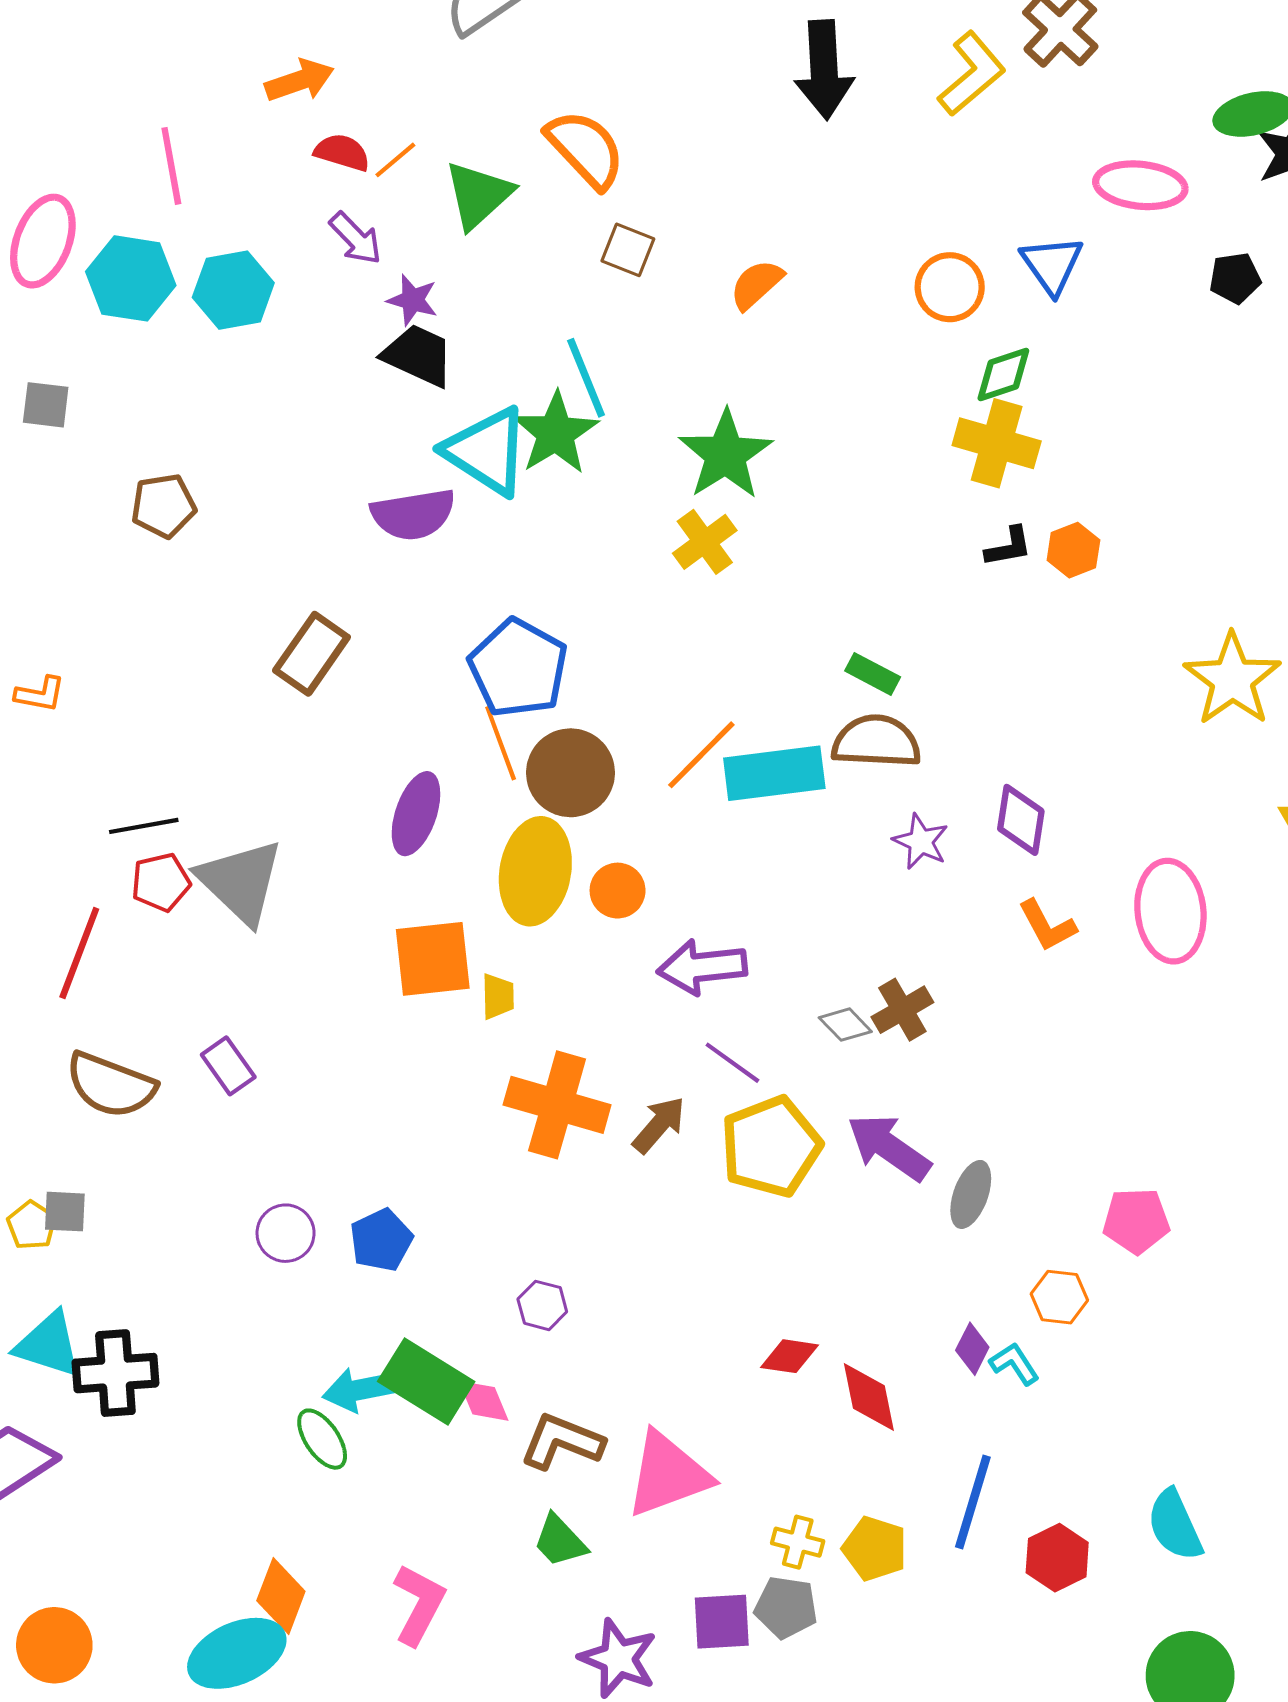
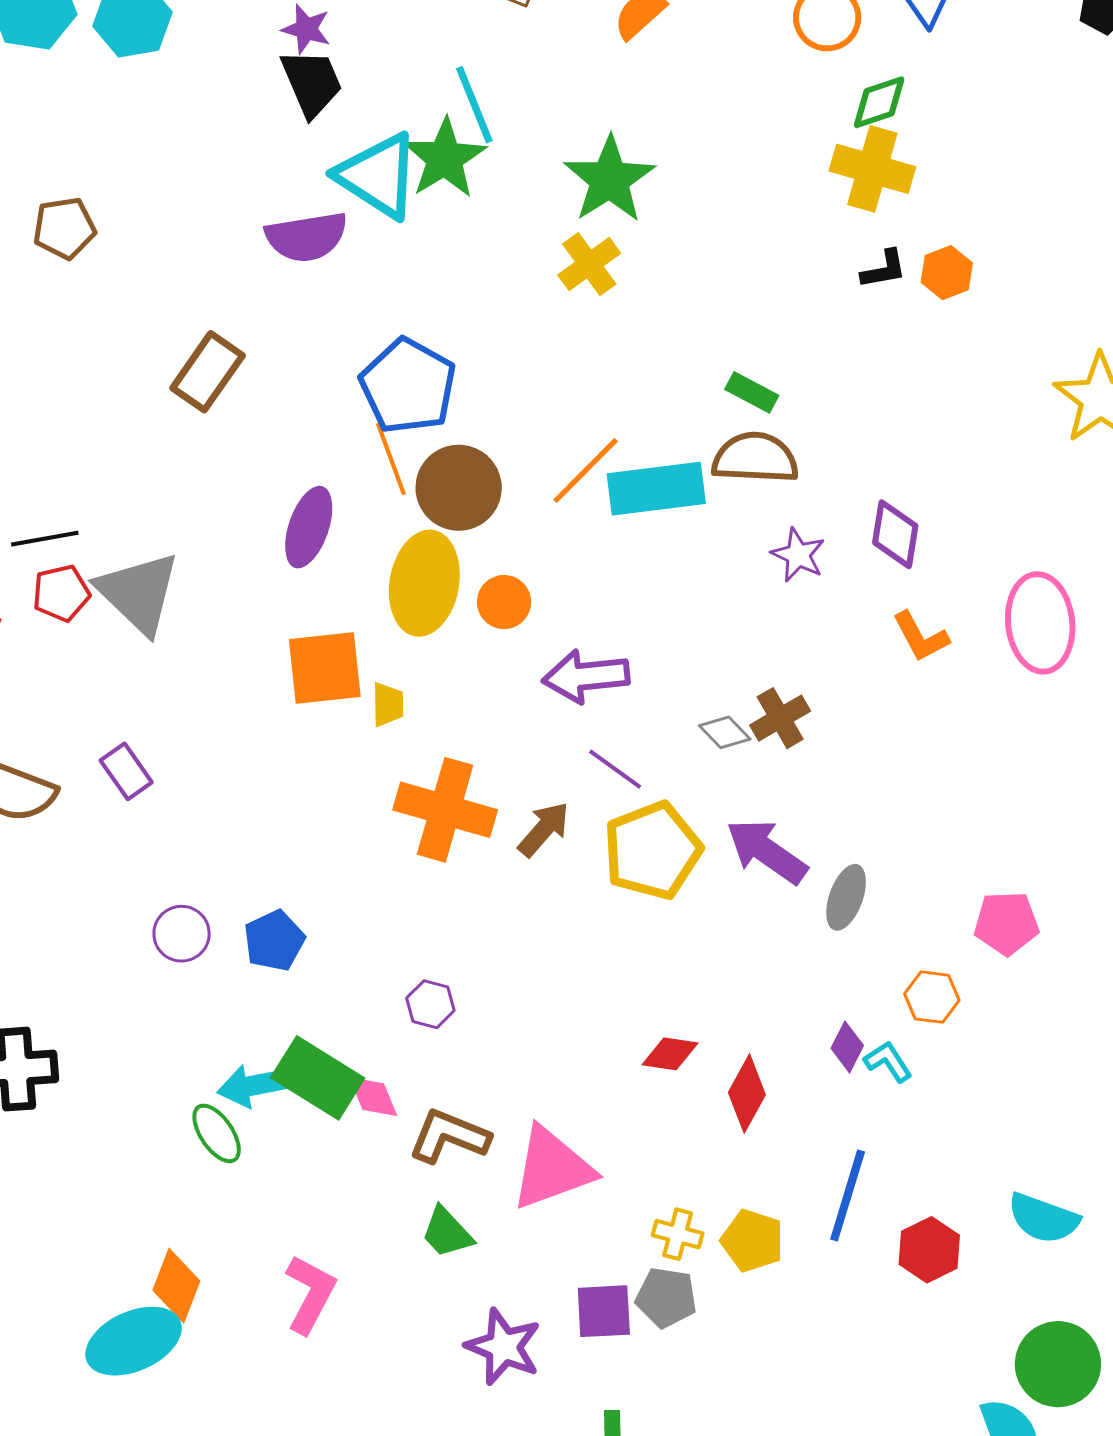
black trapezoid: (418, 355) -> (312, 83), turned 42
red diamond: (869, 1397) -> (747, 1094), turned 40
cyan semicircle: (1175, 1525) -> (1043, 1218), turned -46

